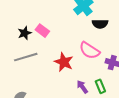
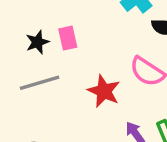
pink rectangle: (42, 31) -> (68, 38), turned 40

